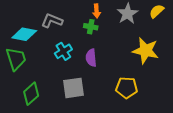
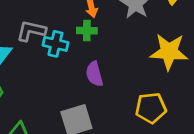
cyan cross: (63, 51) -> (55, 44), moved, turned -36

